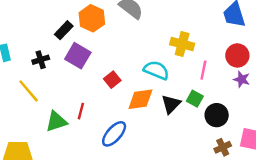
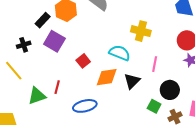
pink line: (203, 70) -> (155, 64), moved
green square: (195, 99) -> (154, 106), moved
blue ellipse: (114, 134) -> (85, 106), turned 35

